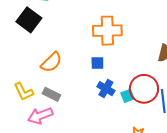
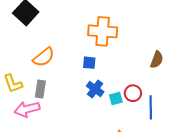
red circle: (144, 89) -> (133, 93), size x0.6
gray rectangle: (51, 94) -> (40, 89), turned 66

